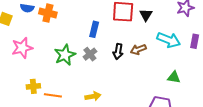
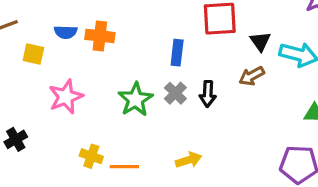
black triangle: (146, 15) -> (260, 41), moved
black arrow: (118, 51) -> (208, 94), moved
yellow cross: (33, 86) -> (91, 156), turned 32

